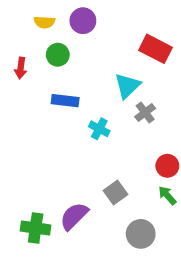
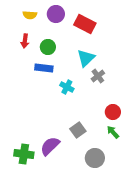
red rectangle: (155, 49) -> (85, 24), moved
green circle: (58, 55) -> (48, 47), moved
red arrow: (21, 68) -> (25, 41), moved

